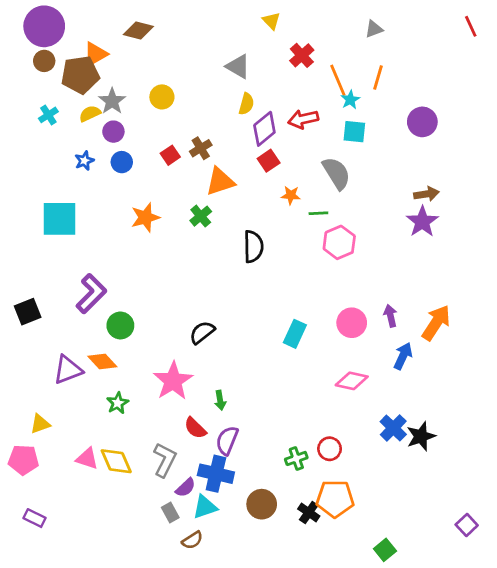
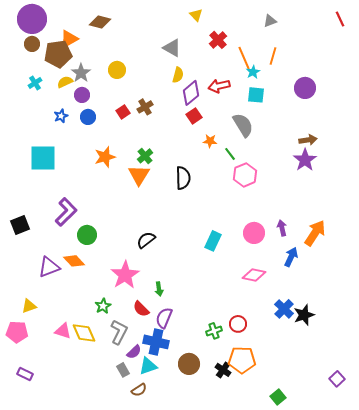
orange triangle: (220, 181) -> (139, 175), moved, turned -40
green line: (318, 213) -> (230, 154), turned 56
green star: (118, 403) -> (103, 306), moved

